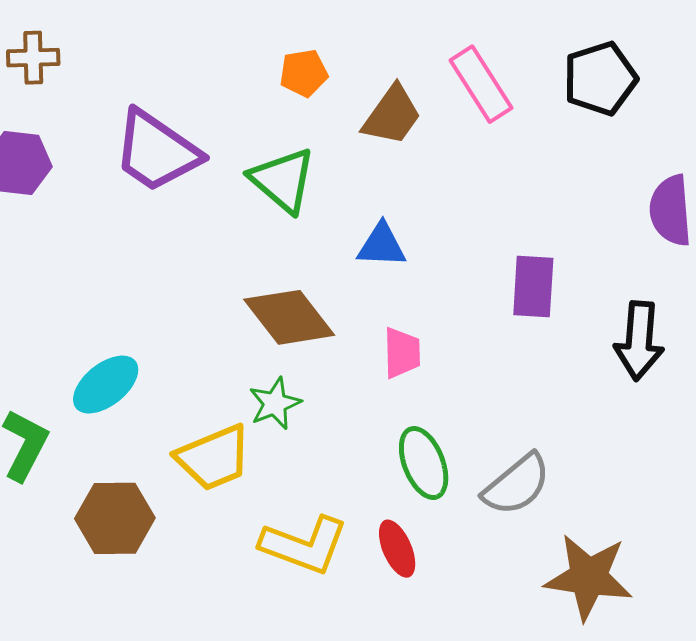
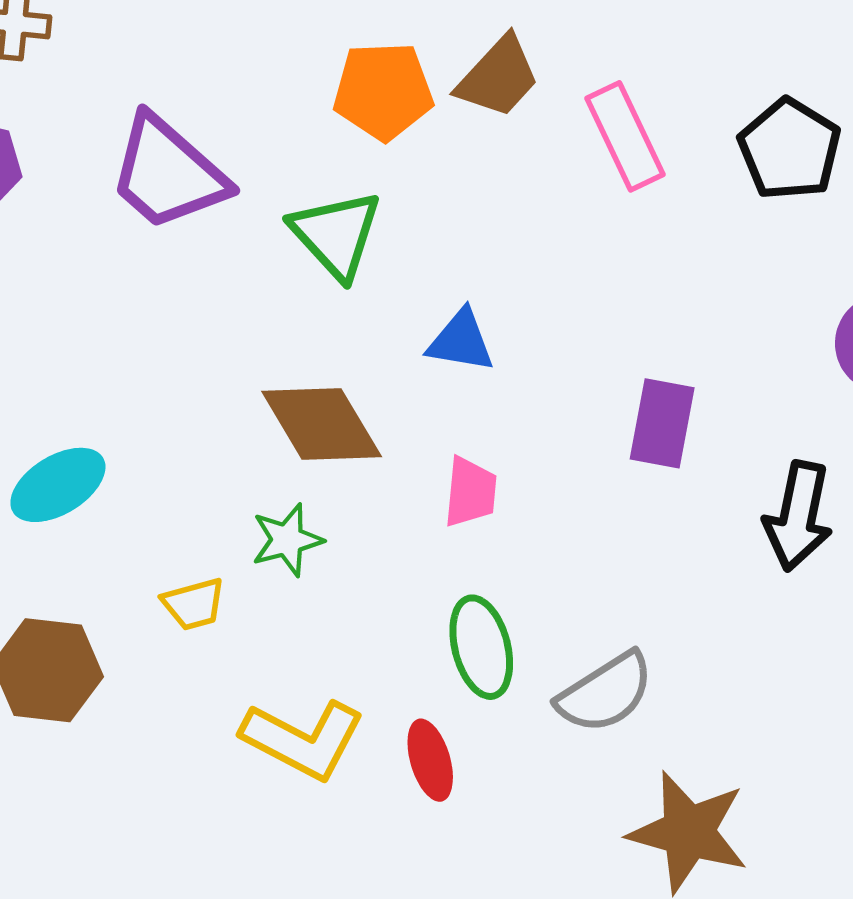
orange pentagon: (304, 73) -> (383, 91), size x1.5
black pentagon: (600, 79) -> (790, 149), turned -30
brown trapezoid: (392, 115) -> (498, 77), moved
yellow trapezoid: (214, 458) -> (194, 604), size x0.6

